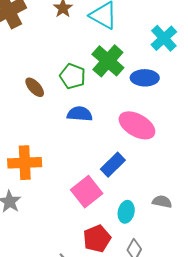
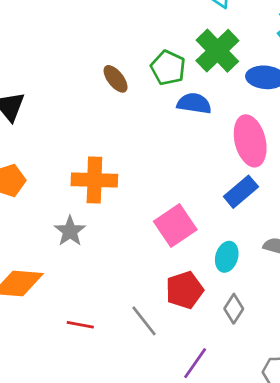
blue semicircle: (80, 114) -> (194, 103), moved
pink ellipse: (137, 125) -> (250, 141), turned 42
blue rectangle: (113, 165) -> (241, 192), moved

